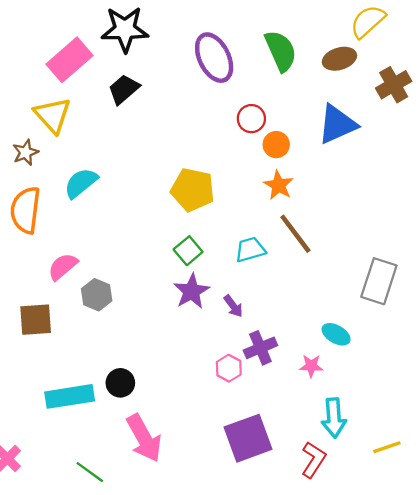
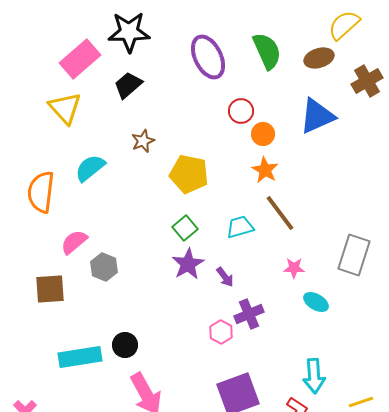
brown star: (25, 152) -> (143, 141), moved
pink star: (311, 366) -> (294, 268), moved

